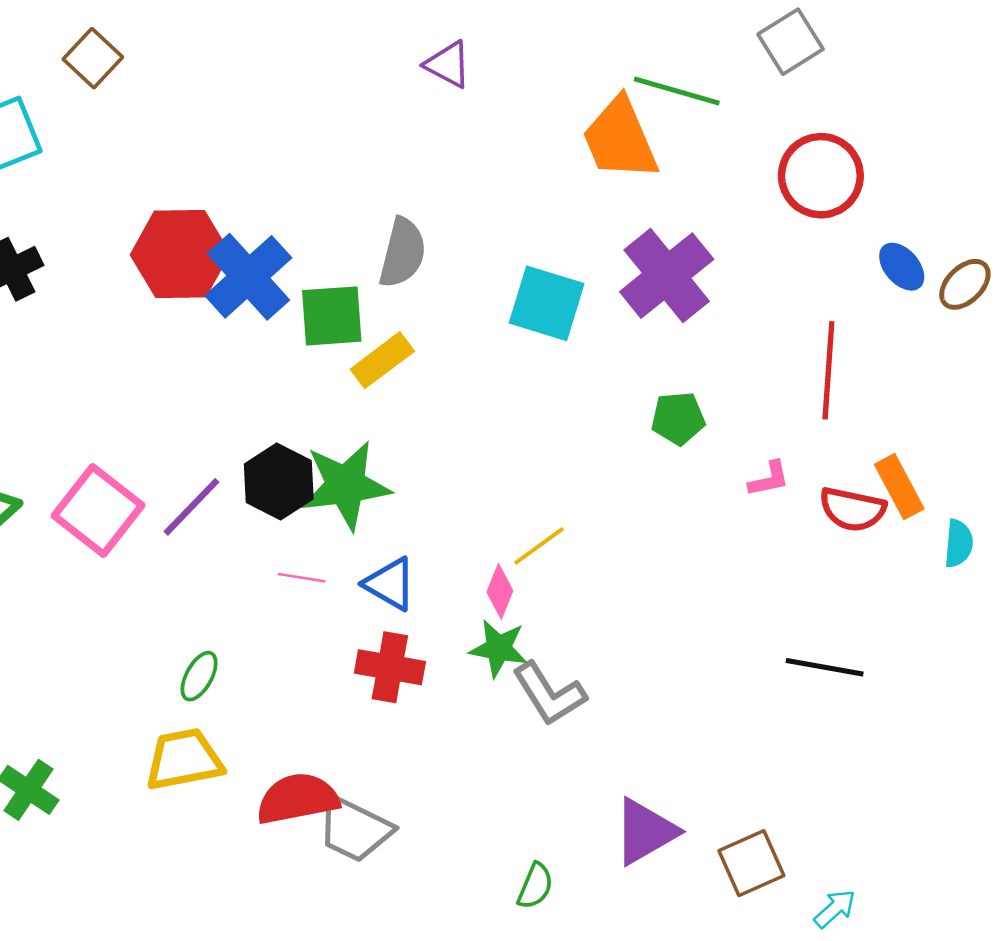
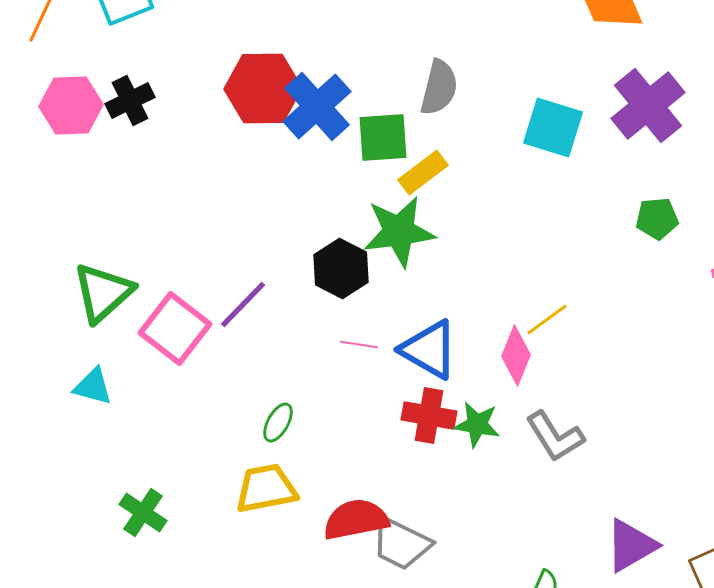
green star: (346, 485) -> (399, 232), moved
purple line: (191, 507) -> (243, 304), moved
pink square: (98, 511) -> (175, 328), moved
blue triangle: (390, 584) -> (429, 350), size x1.4
pink diamond: (500, 591) -> (516, 356), size x1.4
green star: (499, 648) -> (477, 424), moved

